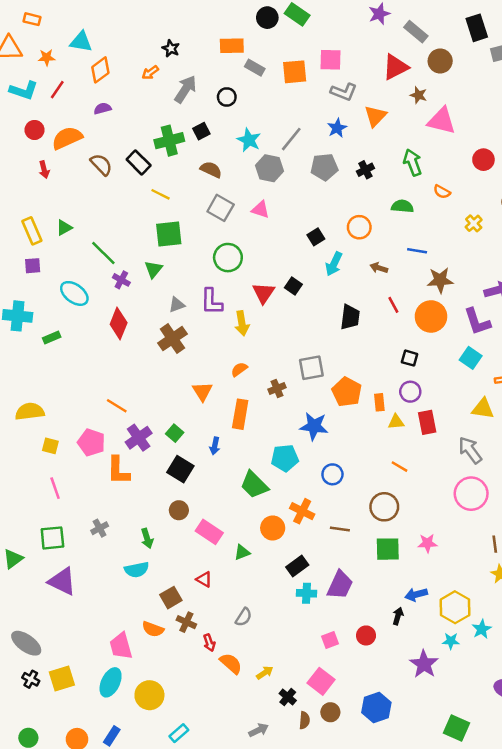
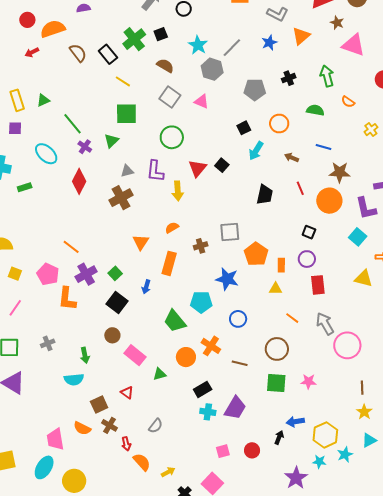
green cross: (169, 141) -> (134, 39), turned -30
gray pentagon: (324, 167) -> (255, 90), moved
red arrow: (44, 170) -> (32, 52), turned 72
yellow triangle: (396, 422) -> (275, 289), moved
gray arrow: (470, 450) -> (325, 324), moved
pink line: (55, 488) -> (15, 308), turned 48

